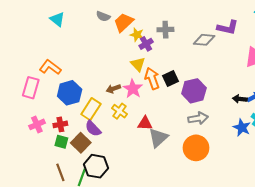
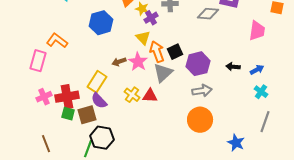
blue hexagon: (70, 93) -> (101, 23), moved
black arrow: (240, 99) -> (233, 67), moved
yellow cross: (120, 111) -> (132, 95), moved
red cross: (60, 124) -> (67, 97), size x1.6
blue star: (242, 127) -> (236, 143), moved
gray triangle: (158, 138) -> (163, 73), moved
brown square: (81, 143) -> (87, 115), turned 30
brown line: (60, 172) -> (46, 144), moved

